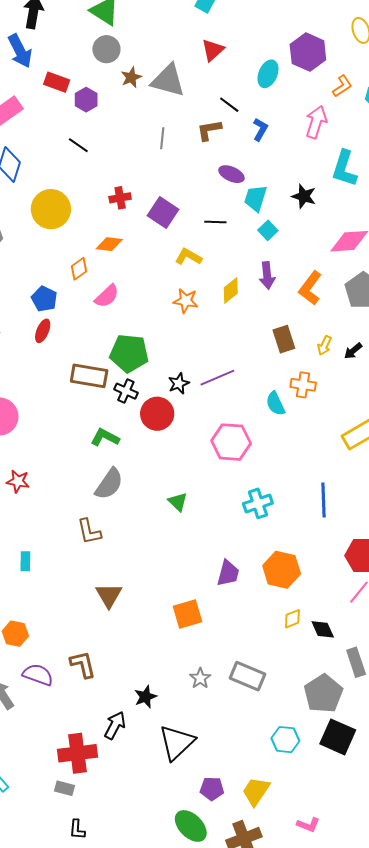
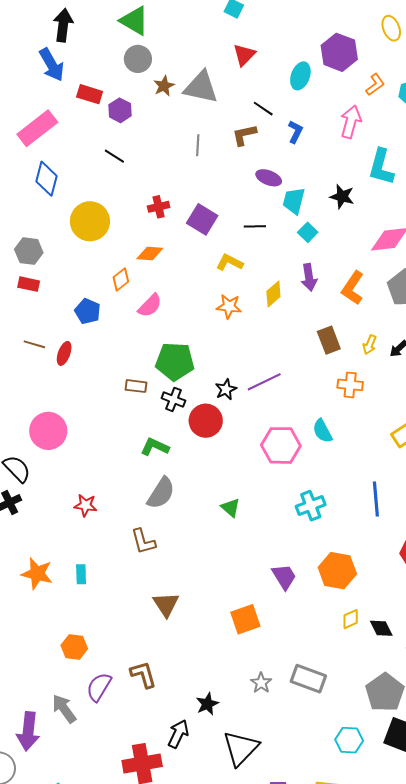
red ellipse: (43, 331) -> (64, 353), moved
brown rectangle: (89, 376) -> (136, 386), size x0.6
cyan semicircle: (275, 404) -> (322, 431), moved
red star: (18, 481) -> (86, 505), moved
purple trapezoid: (228, 573) -> (284, 577), turned -44
purple semicircle: (38, 675) -> (99, 687), turned -76

